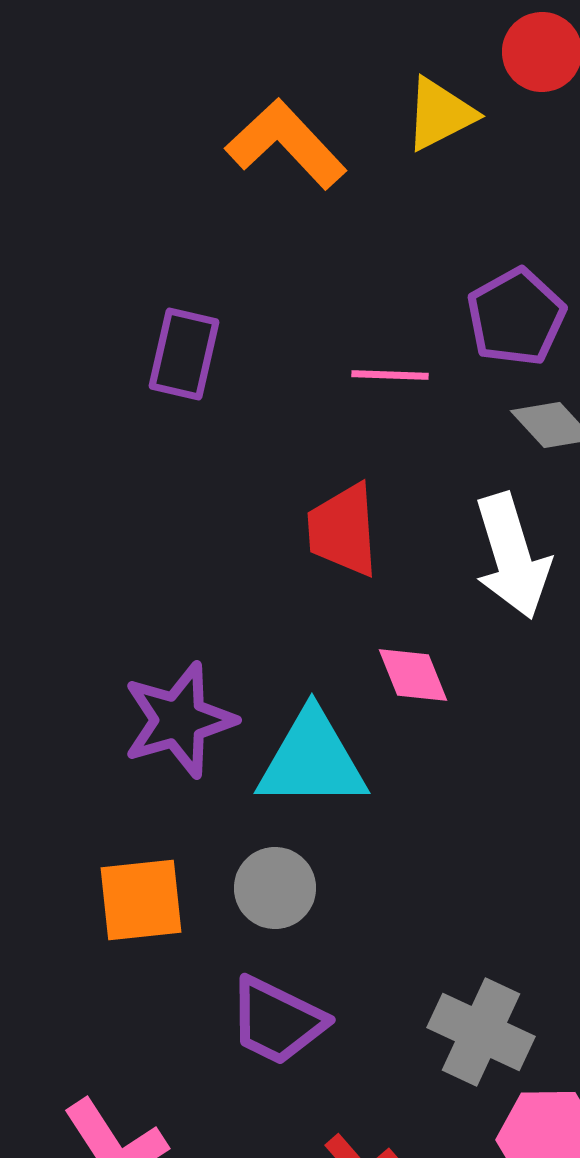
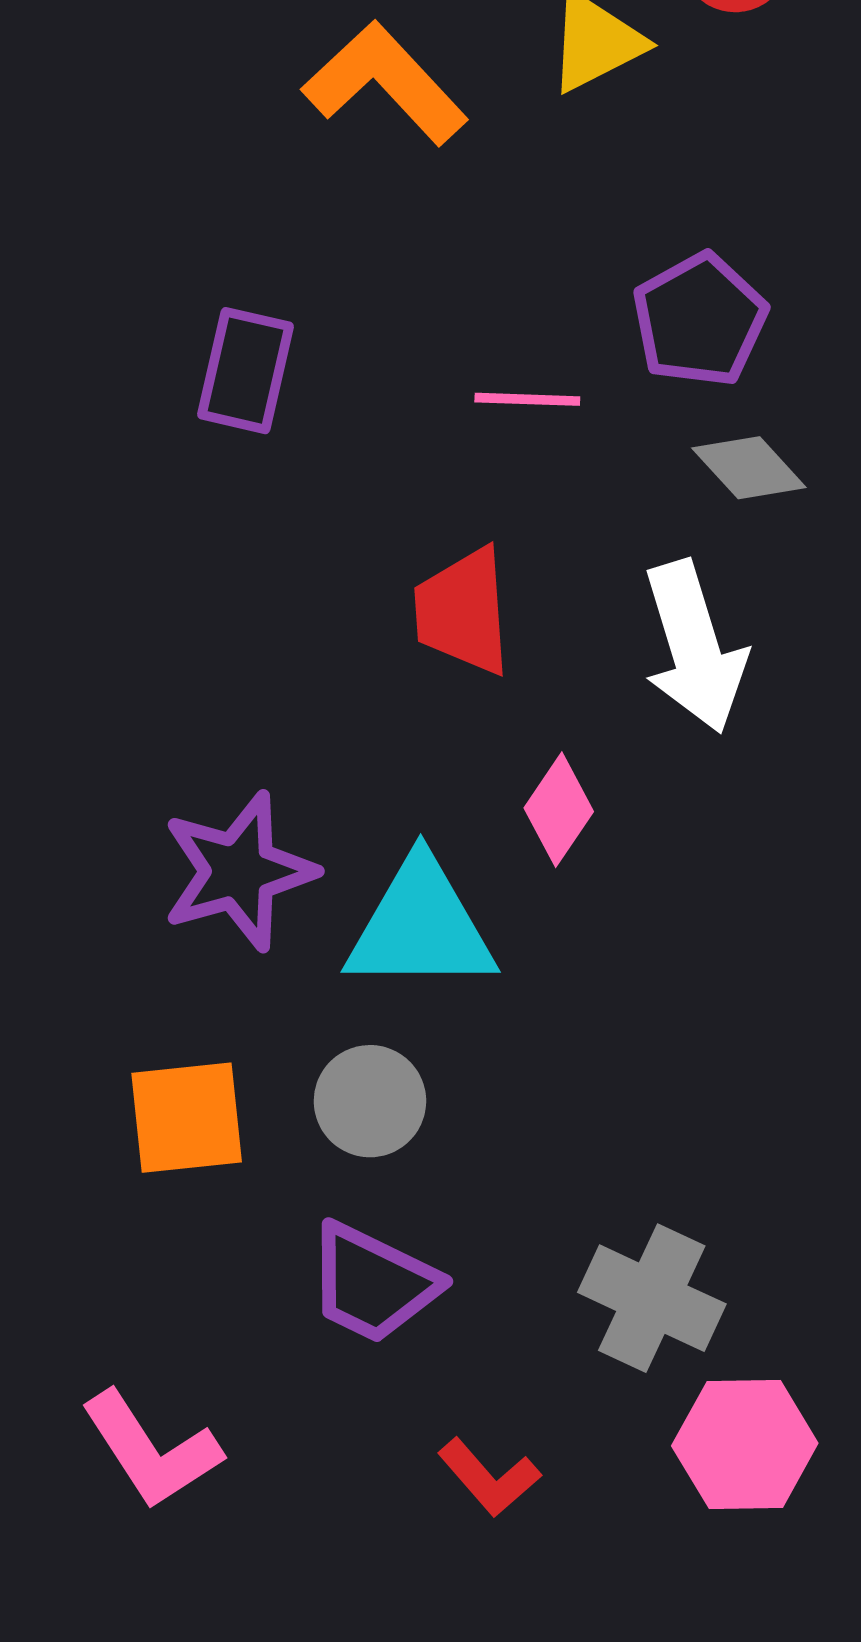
pink diamond: (413, 675) -> (559, 810), turned 56

